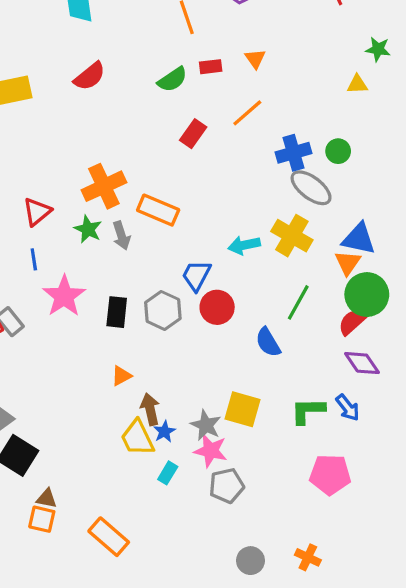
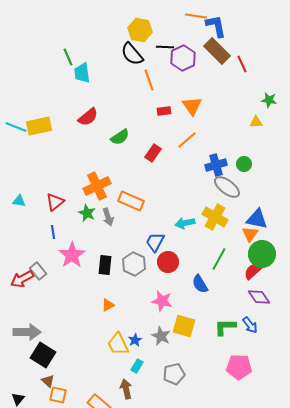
orange triangle: (255, 59) -> (192, 106), size x1.5
green semicircle: (172, 79) -> (120, 137), moved
brown arrow: (150, 409) -> (126, 389), moved
pink star: (211, 451) -> (162, 301), moved
brown triangle: (47, 498) -> (48, 381), moved, turned 32

